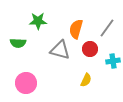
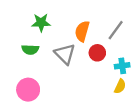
green semicircle: (18, 43) -> (30, 50), moved
gray triangle: (60, 50) -> (65, 54), turned 30
yellow semicircle: (86, 80) -> (120, 86), moved

